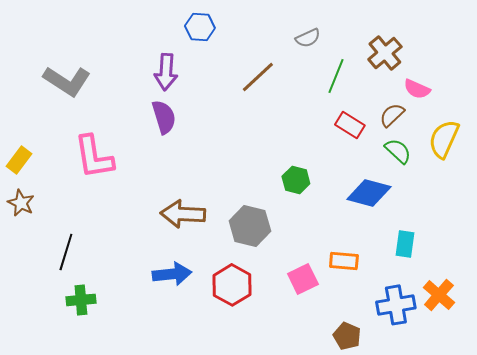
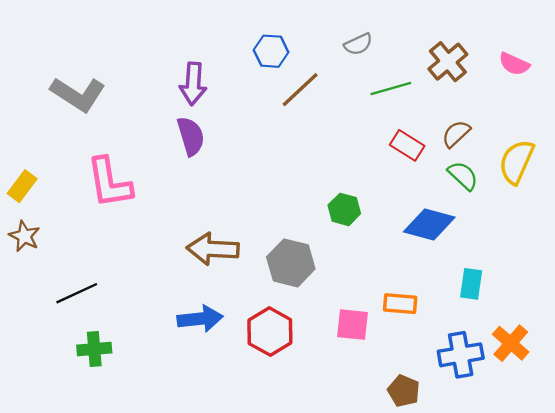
blue hexagon: (200, 27) -> (271, 51), moved
green line: (336, 76) -> (391, 88), turned 52
pink semicircle: (417, 89) -> (514, 64), moved
black line: (66, 252) -> (77, 293), turned 48
pink square: (303, 279) -> (352, 325), turned 32

